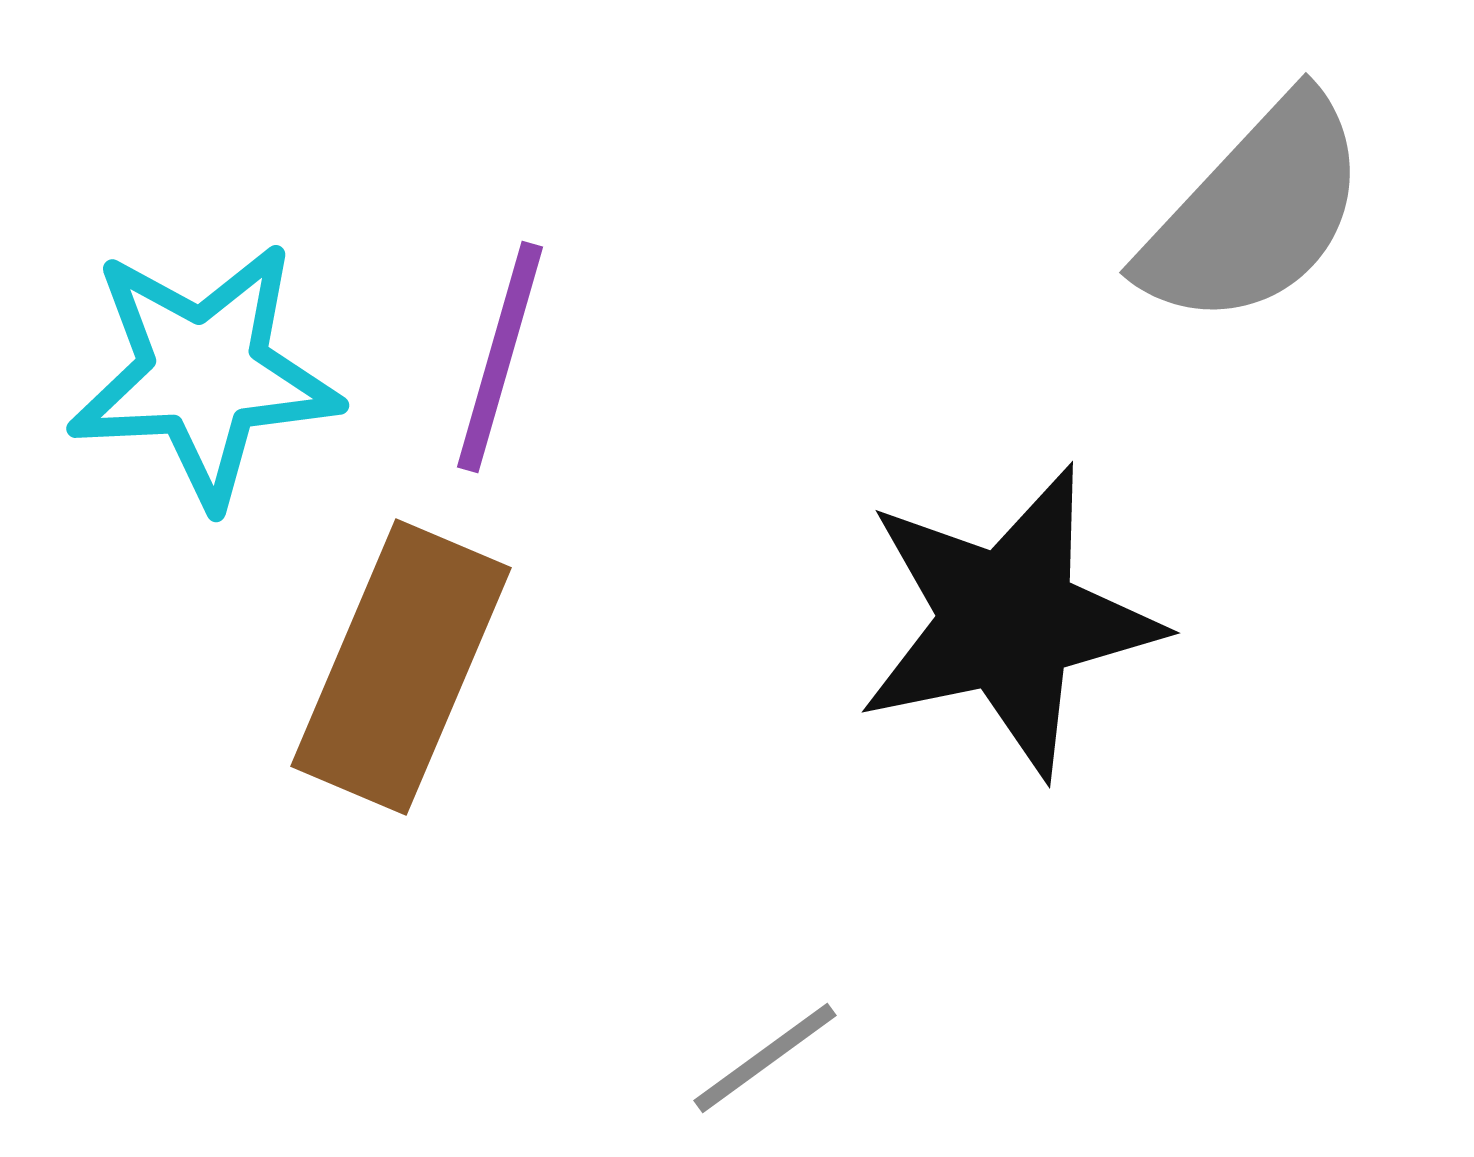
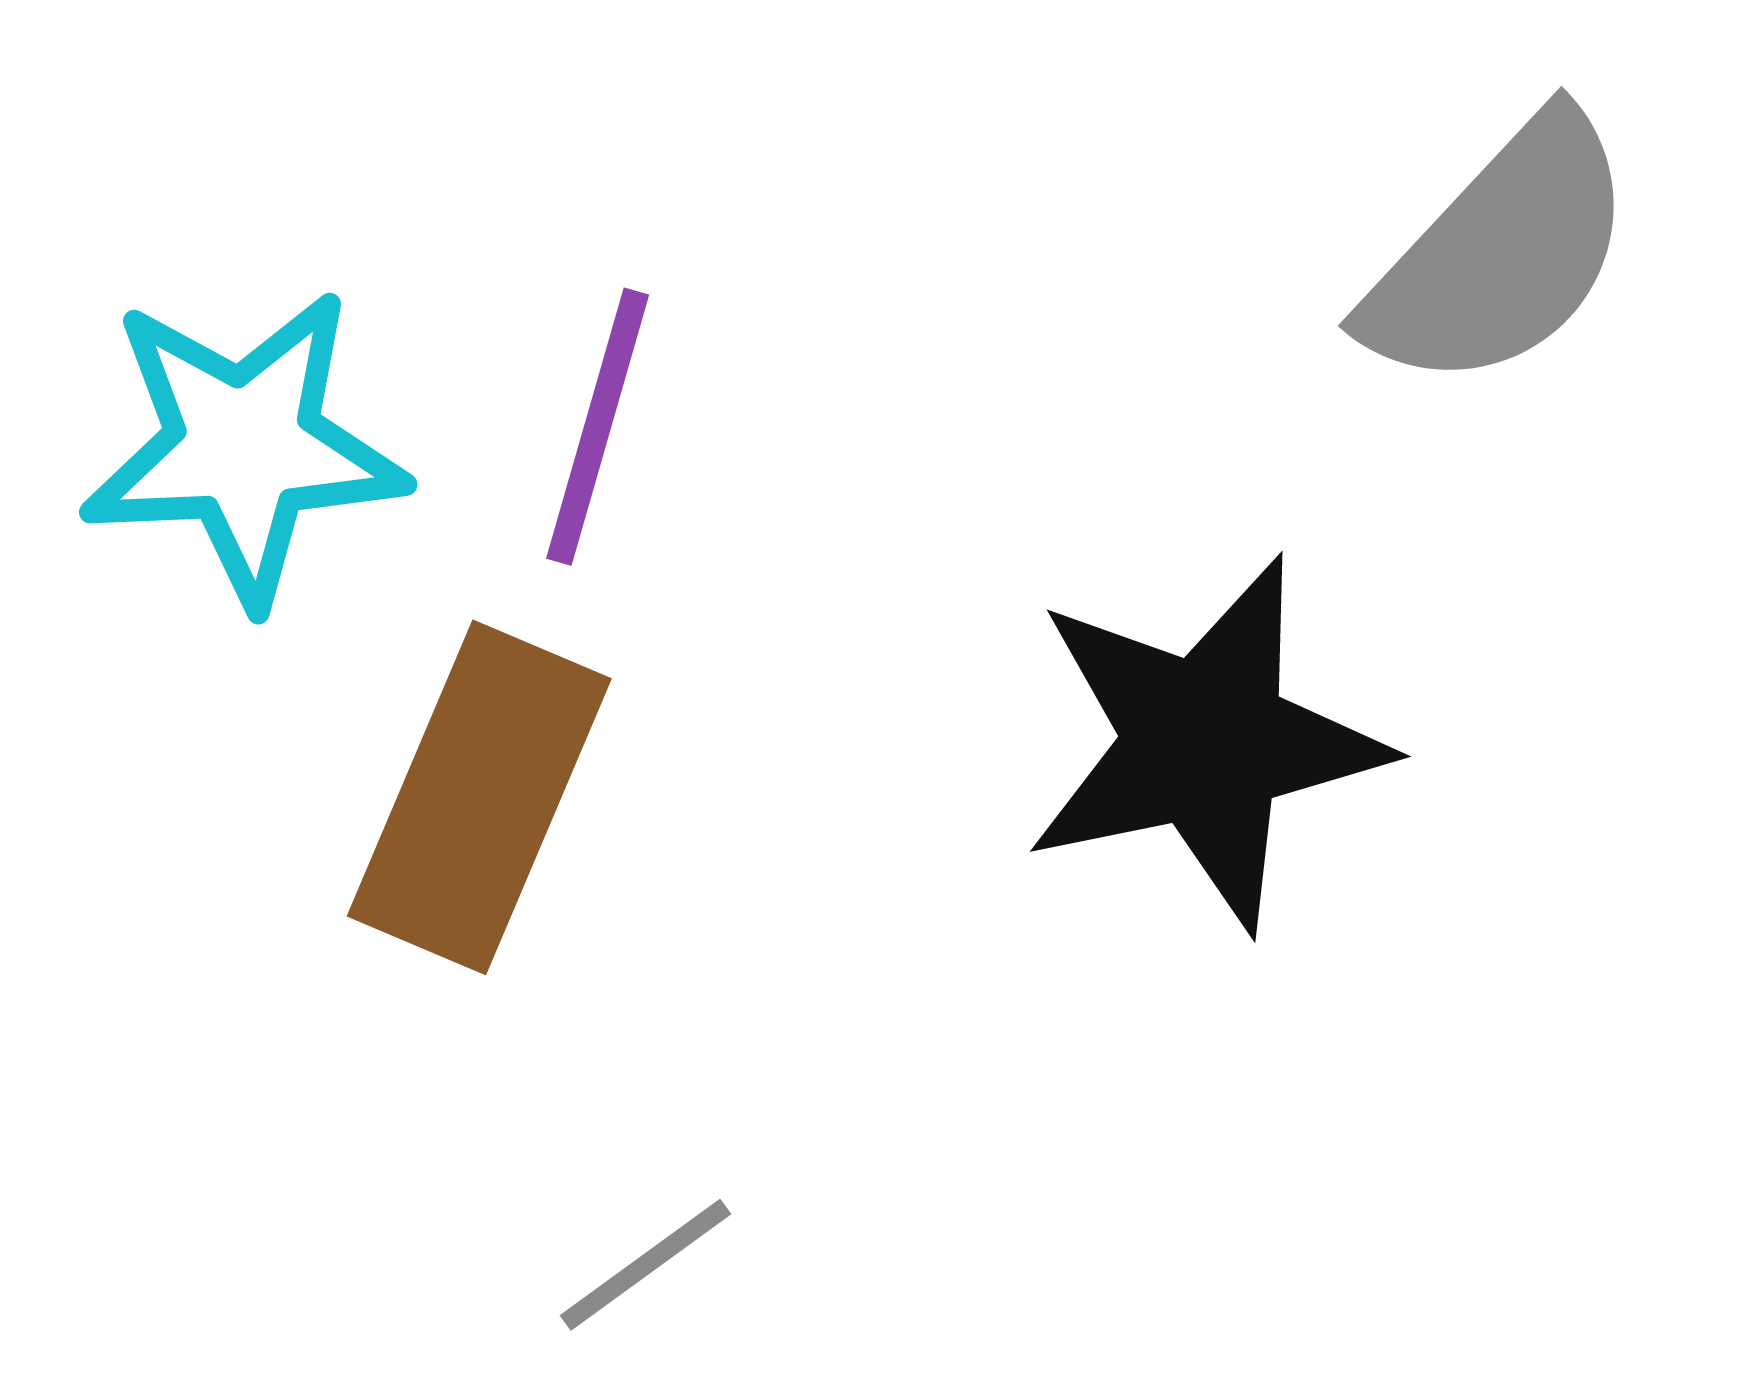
gray line: (765, 1058) -> (645, 1265), moved

